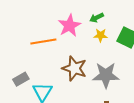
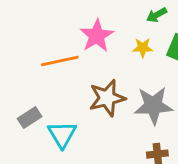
green arrow: (97, 18) -> (157, 15), moved
brown star: (74, 68) -> (107, 98), turned -30

